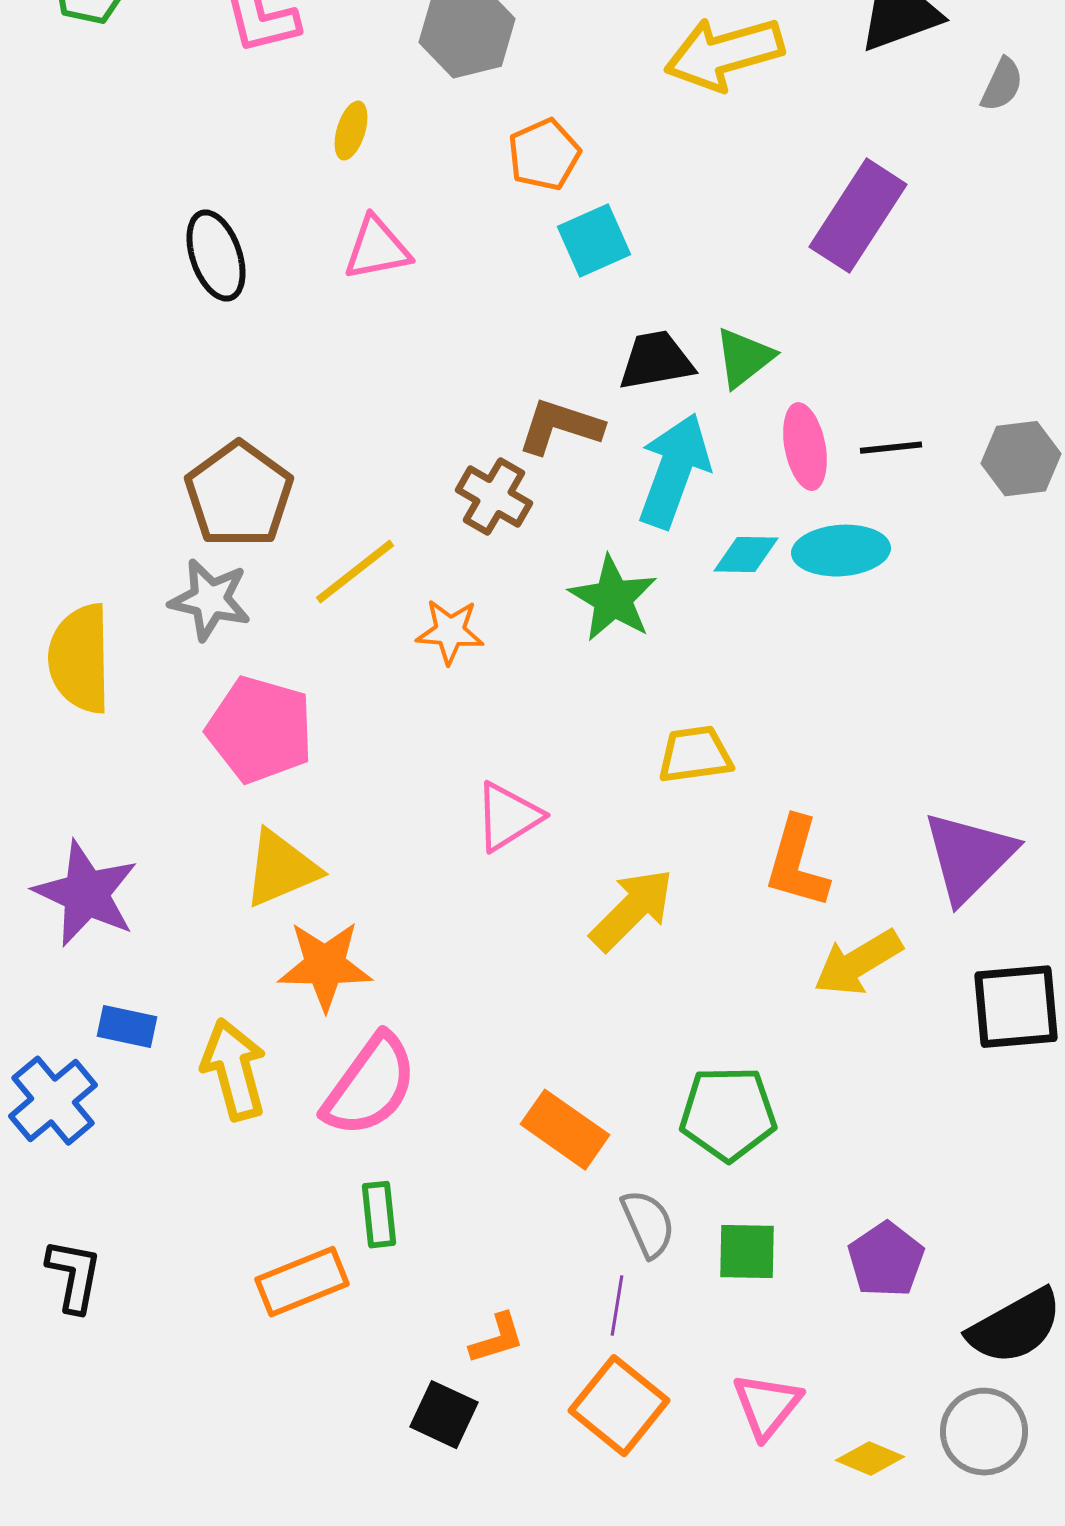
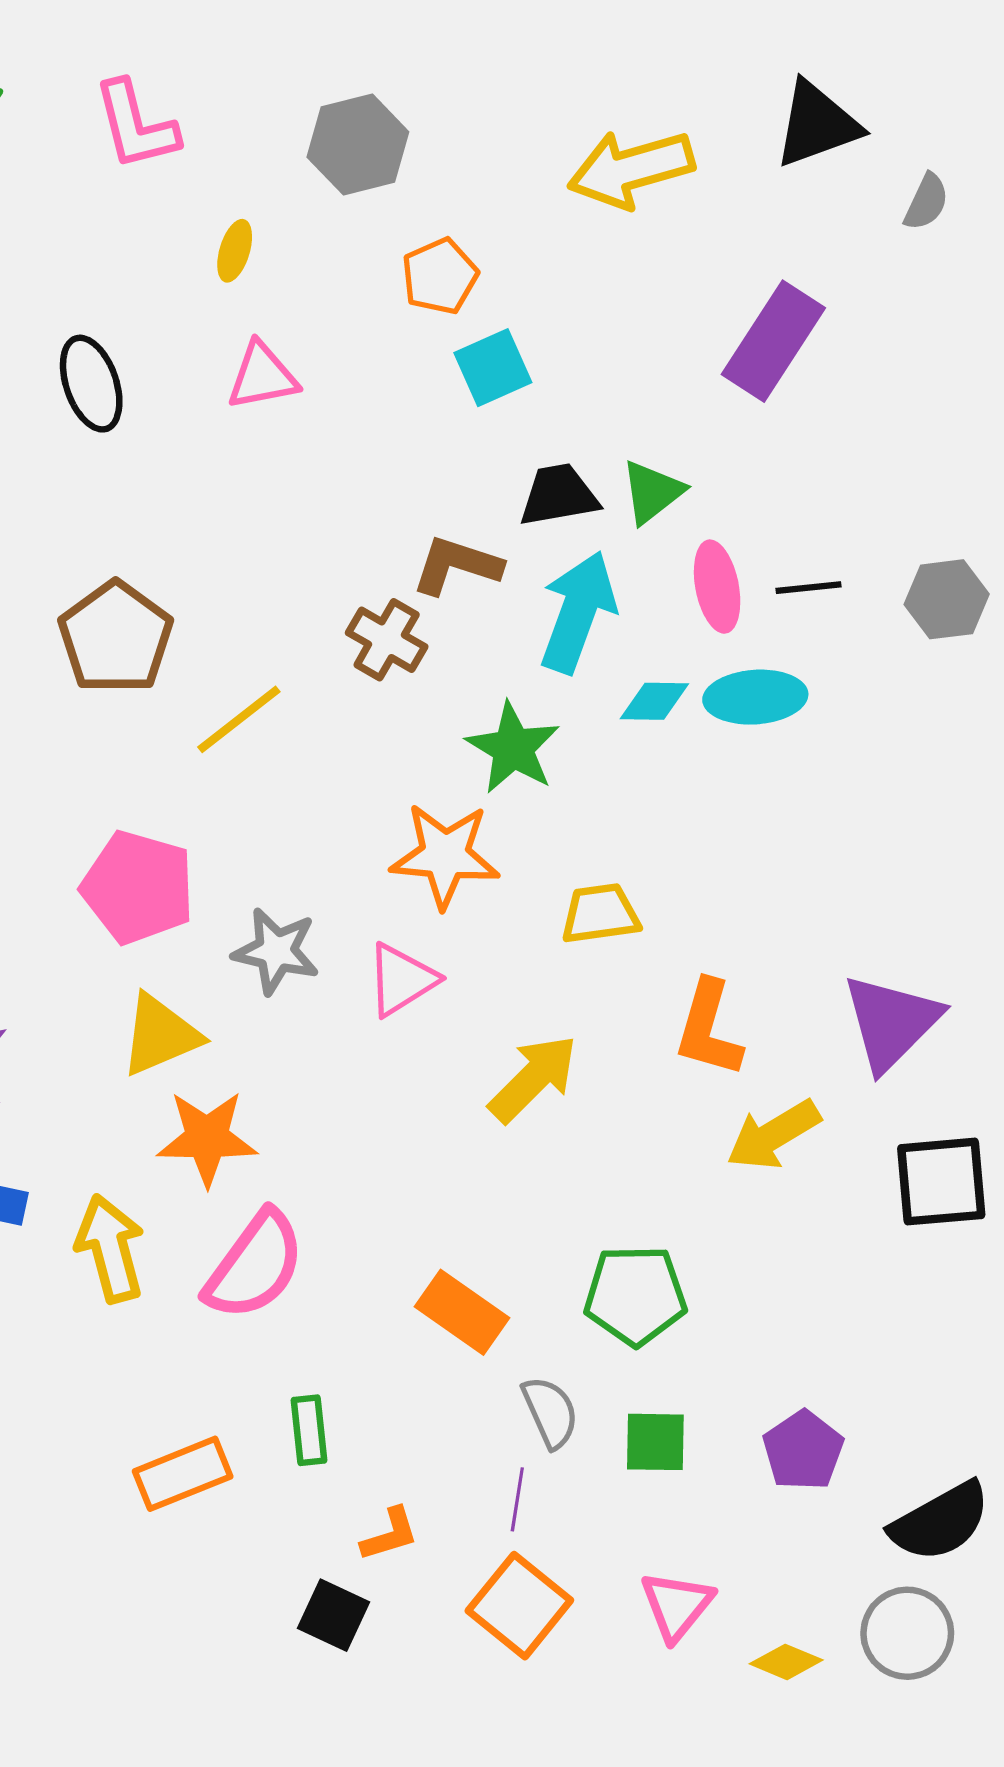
gray star: (210, 600) -> (276, 951), moved
orange star: (450, 632) -> (445, 855), moved, size x1.5
green rectangle: (379, 1215) -> (309, 1430), moved

